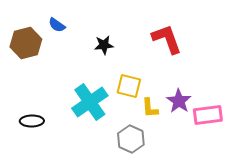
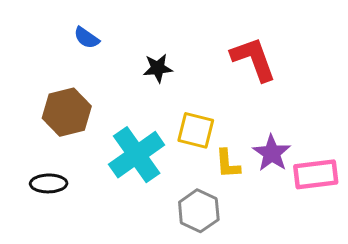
brown hexagon: (26, 43) -> (67, 112), moved

